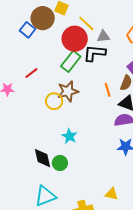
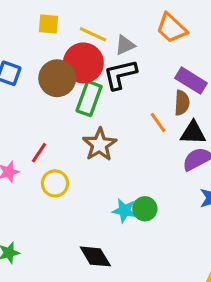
brown circle: (43, 18) -> (57, 78), moved
red line: (31, 73) -> (39, 153), moved
yellow circle: (54, 101) -> (55, 183), moved
green circle: (60, 163) -> (145, 209), moved

